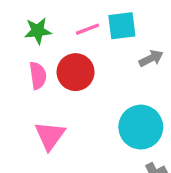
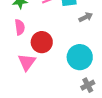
red circle: (76, 72) -> (42, 42), moved

